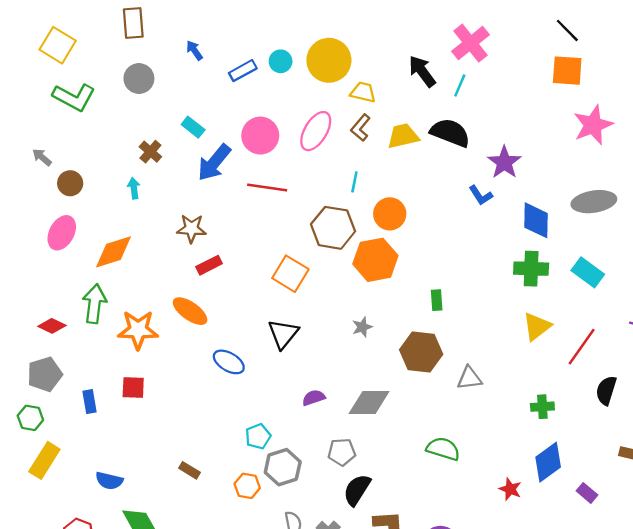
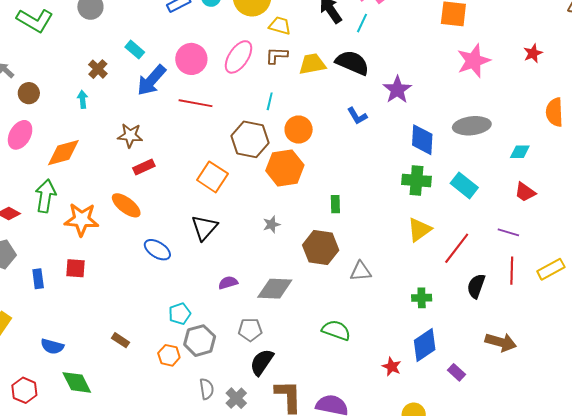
brown L-shape: (361, 128) -> (277, 56), turned 50
blue L-shape: (481, 195) -> (357, 116), moved

